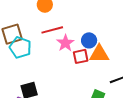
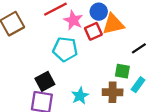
cyan pentagon: (20, 48) -> (65, 49), moved

